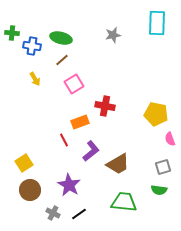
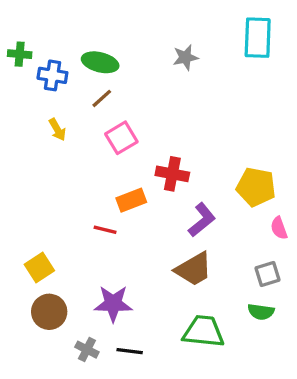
red line: (64, 140) -> (105, 230), turned -48
purple L-shape: (91, 151) -> (202, 220), moved
purple star: (69, 185) -> (113, 304), turned -30
black line: (79, 214) -> (130, 351), turned 42

